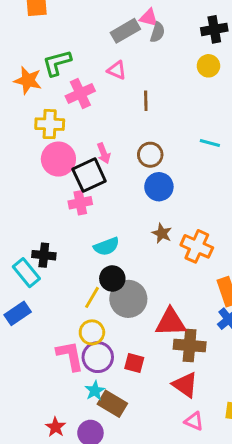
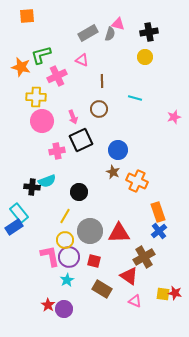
pink triangle: (149, 18) -> (118, 24), moved
cyan line: (210, 143) -> (135, 98), moved
brown circle: (150, 155) -> (99, 109), moved
black square: (89, 175) -> (81, 140), moved
blue circle: (159, 187) -> (118, 150), moved
cyan semicircle: (107, 246) -> (47, 181), moved
cyan rectangle: (26, 273) -> (19, 213), moved
black circle: (112, 278) -> (79, 192), moved
gray circle: (128, 299) -> (90, 231), moved
brown cross: (190, 345) -> (144, 257), moved, turned -35
brown rectangle: (112, 404) -> (102, 289), moved
red star: (56, 427) -> (48, 305), moved

